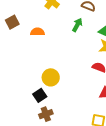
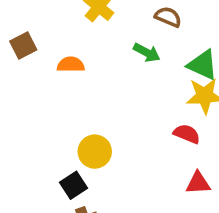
green arrow: (77, 25) -> (147, 53), turned 88

